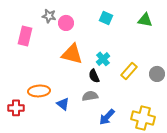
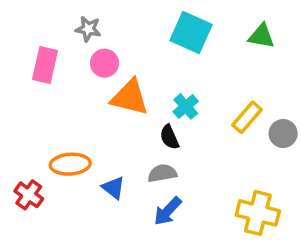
cyan square: (106, 18) -> (191, 32), size x1.6
pink circle: (66, 23) -> (104, 63), moved
yellow rectangle: (129, 71) -> (247, 117), moved
red cross: (16, 108) -> (29, 195), turned 35
blue arrow: (107, 117) -> (168, 211), moved

